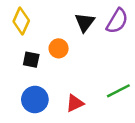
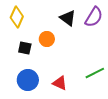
black triangle: (85, 22) -> (68, 18), turned -30
red triangle: (75, 103) -> (60, 83), turned 49

